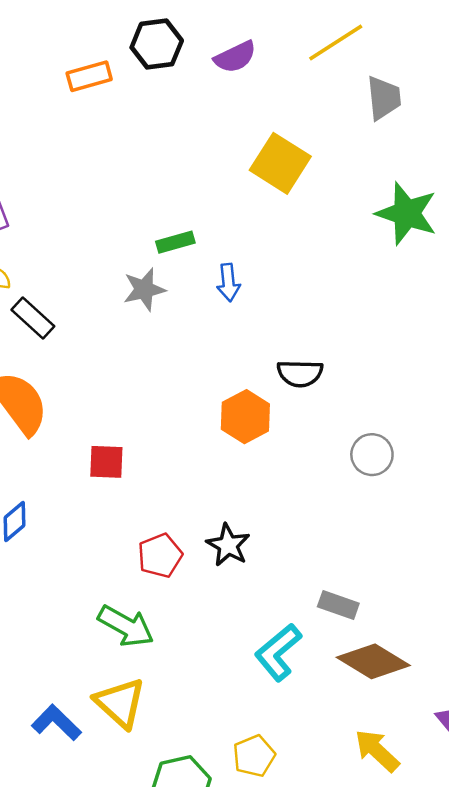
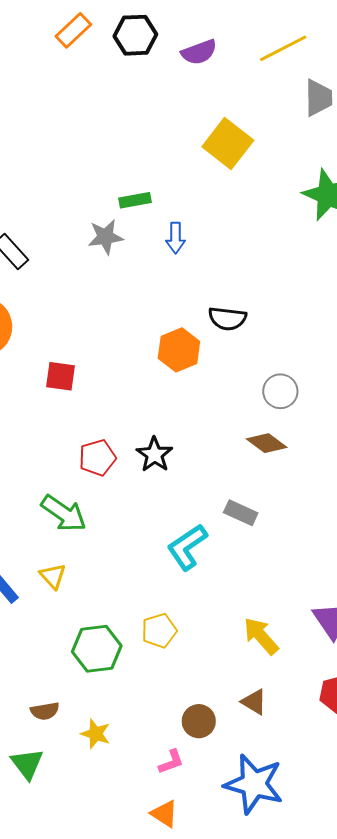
orange rectangle: (89, 76) -> (73, 30), moved, turned -33
brown diamond: (373, 661) -> (267, 443), moved, size x0.7
yellow triangle: (120, 703) -> (53, 576), size x0.6

